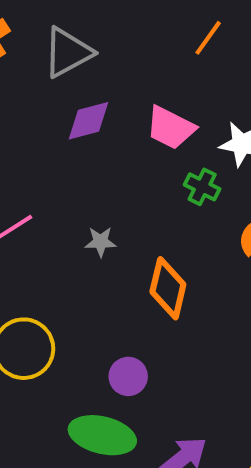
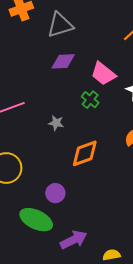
green cross: (202, 187) -> (90, 100), moved
orange diamond: (168, 288) -> (85, 153), turned 44

